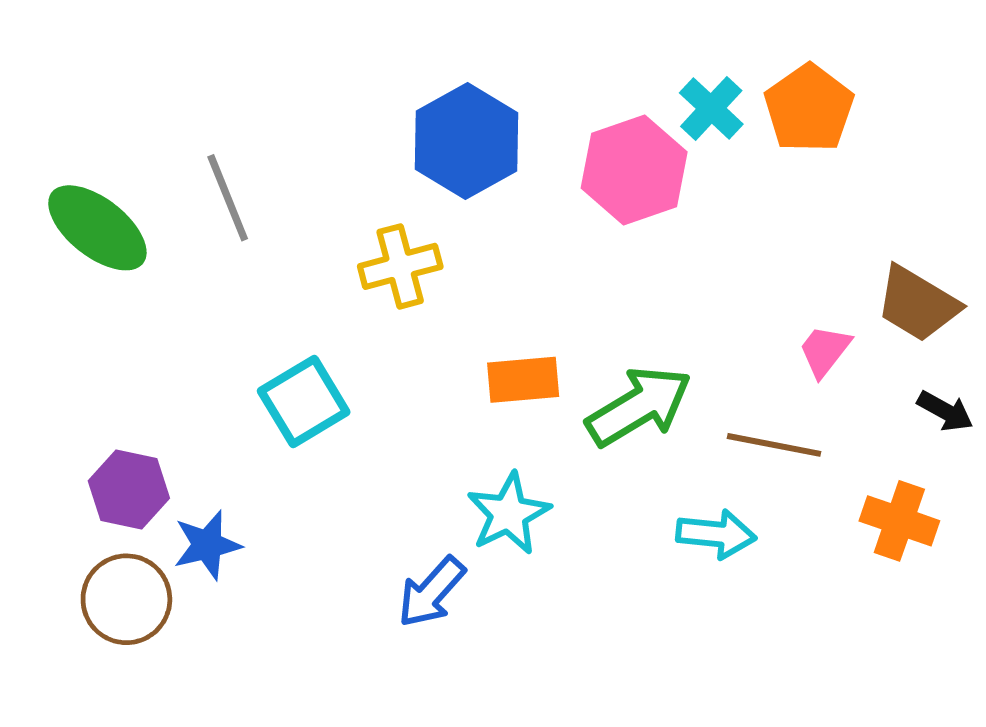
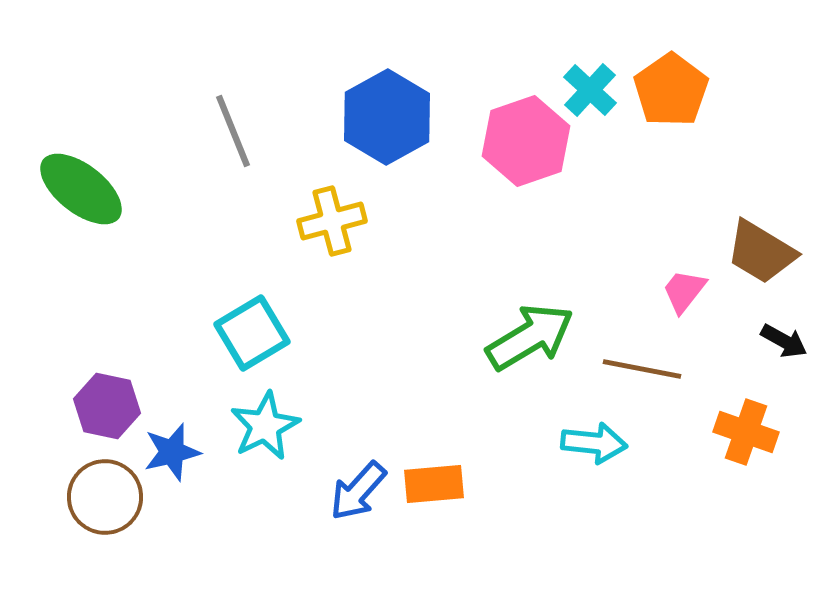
gray line: (228, 198) -> (233, 131), moved
orange rectangle: (523, 380) -> (434, 484), moved
cyan star: (509, 514) -> (265, 426), moved

